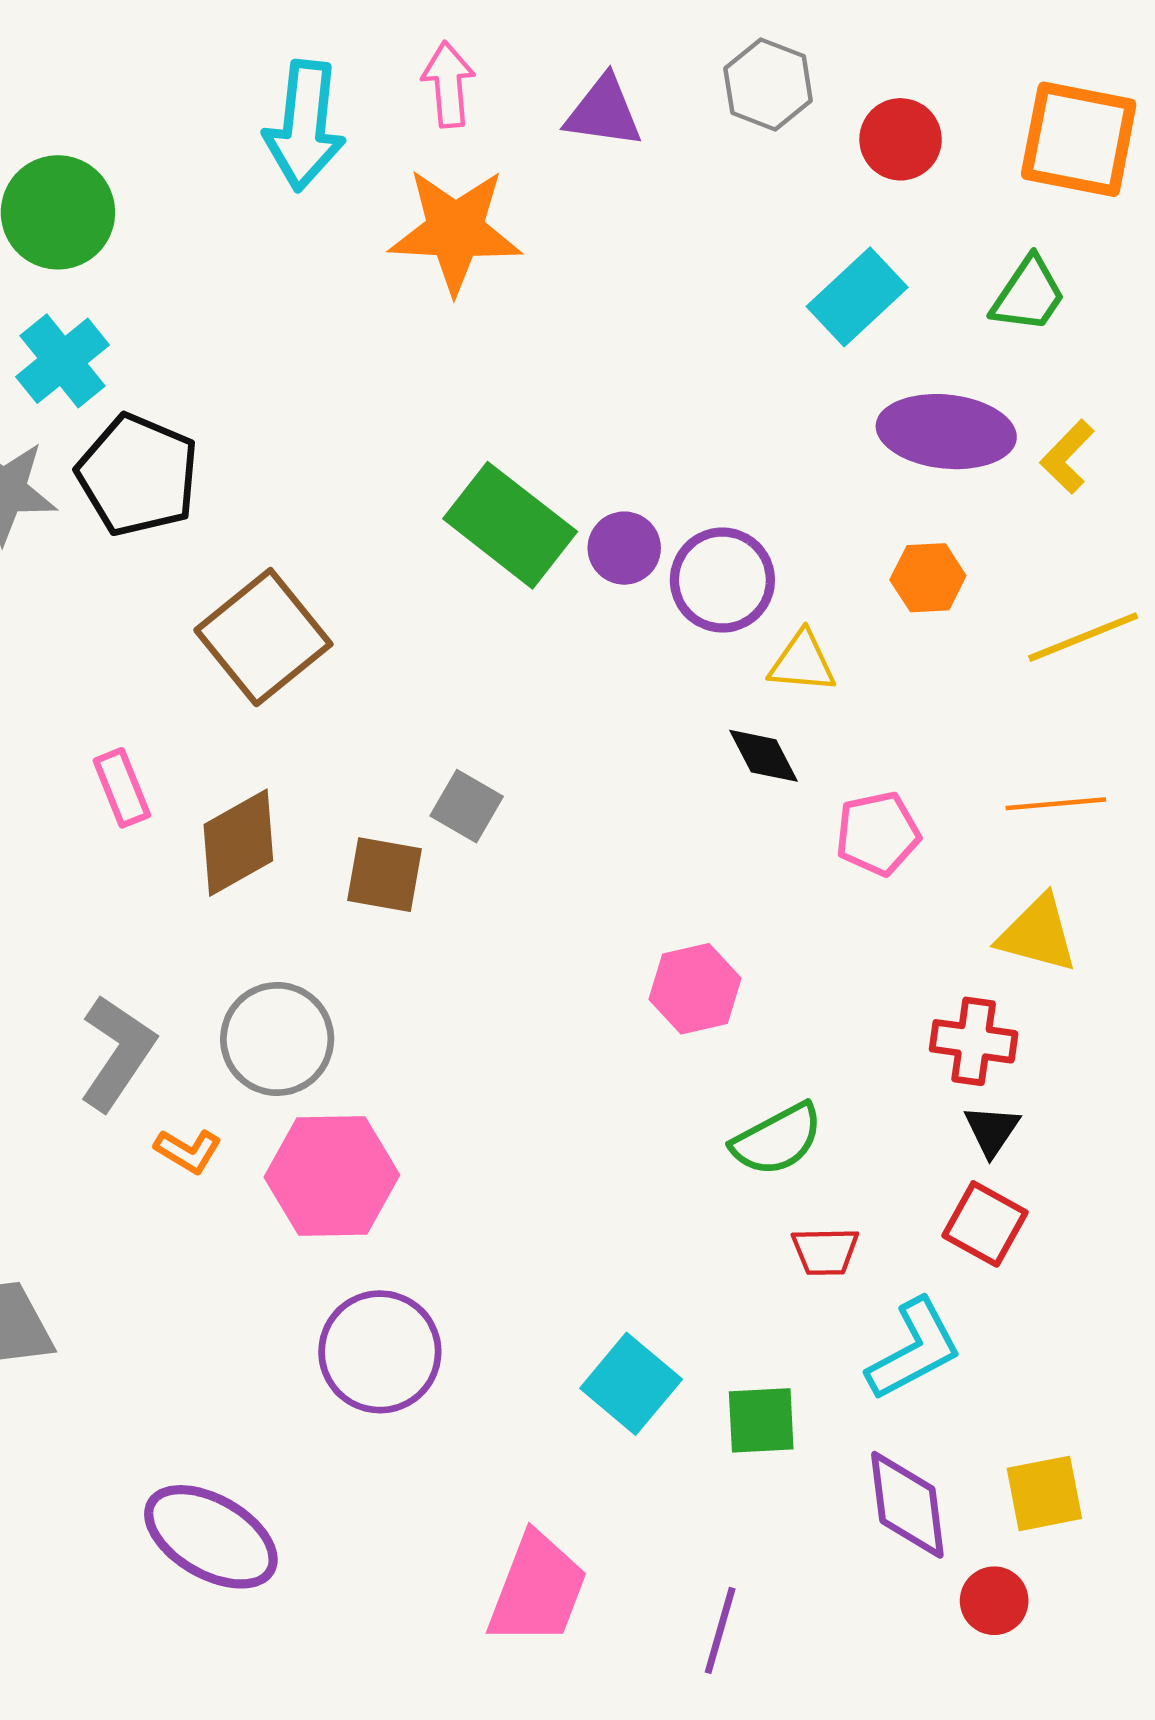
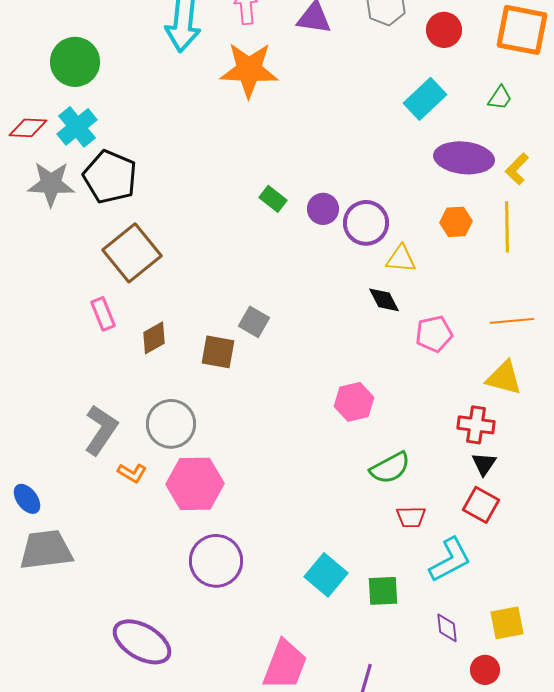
green trapezoid: (1028, 295) -> (500, 98), size x0.7
green rectangle: (510, 525) -> (273, 199), size x0.5
brown square: (263, 637) -> (132, 253), moved
yellow line: (1083, 637) -> (507, 227), moved, turned -69
brown diamond: (238, 843) -> (154, 338), size x0.7
purple diamond: (907, 1505) -> (447, 628), size x0.6

